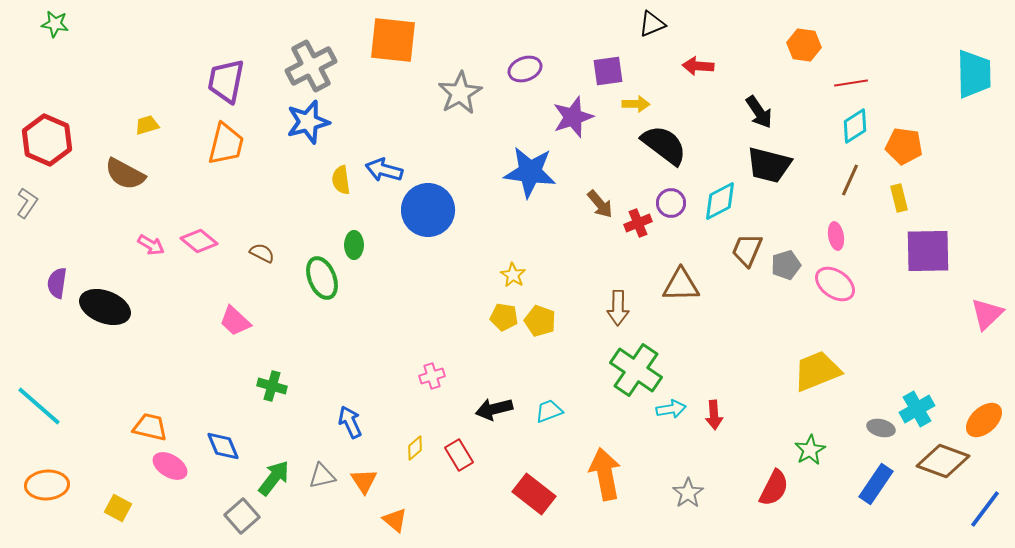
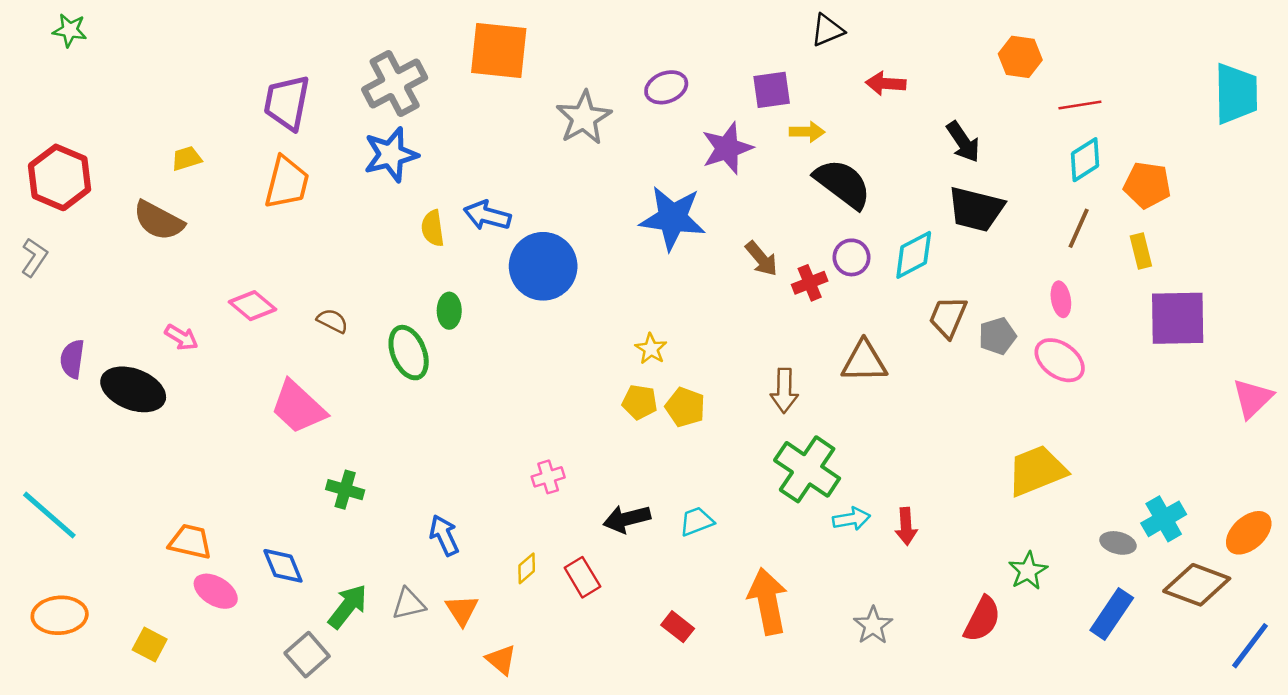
pink arrow: (151, 245) -> (181, 337), moved
pink trapezoid: (235, 321) -> (298, 407), size x1.4
red rectangle: (534, 494) -> (678, 627), size x0.6

